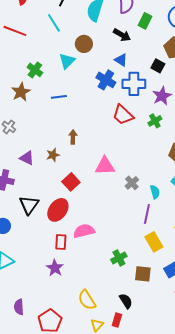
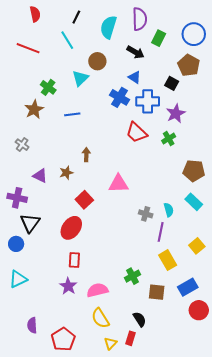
gray cross: (132, 183) -> (146, 214), moved, turned -32
black triangle: (29, 205) -> (30, 223), moved
pink semicircle: (84, 231) -> (97, 290), moved

